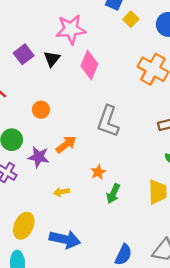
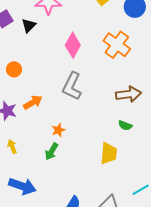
pink diamond: (89, 65) -> (73, 45), moved
yellow arrow: (62, 192) -> (12, 147), moved, turned 72
green arrow: (113, 194) -> (51, 151), moved

